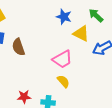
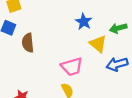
green arrow: (96, 15) -> (118, 28), turned -70

